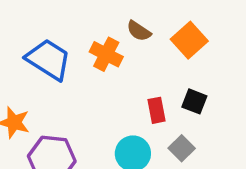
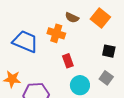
red rectangle: (157, 110) -> (68, 61), moved

